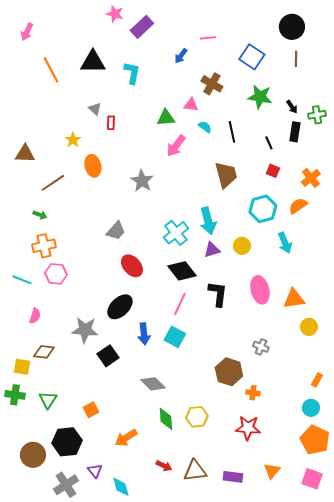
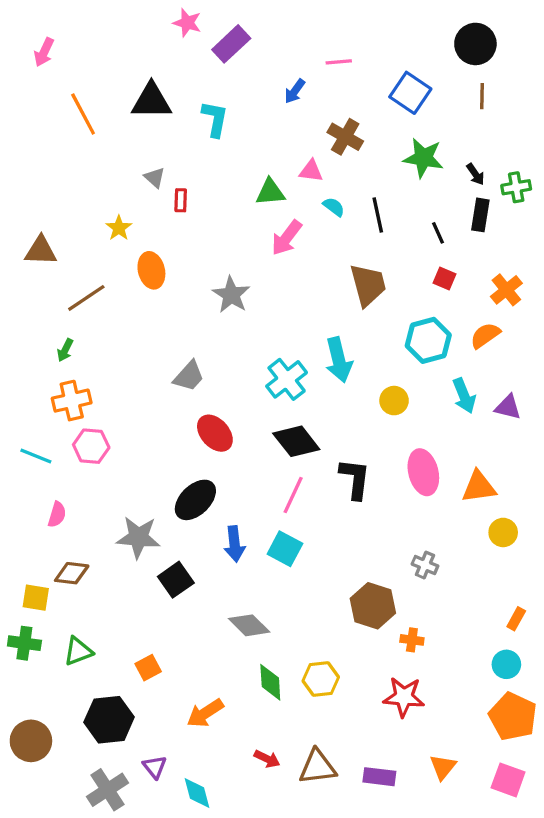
green arrow: (40, 215) -> (65, 350), turned 96
purple triangle: (212, 250) -> (508, 407), moved, turned 30
green triangle: (48, 400) -> (78, 651), turned 36
brown circle: (33, 455) -> (31, 741), moved

